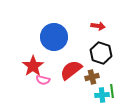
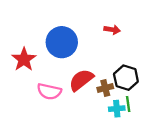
black hexagon: (101, 53) -> (126, 78), moved
red star: (33, 66) -> (24, 59), moved
pink semicircle: (43, 80) -> (49, 91), size x1.5

